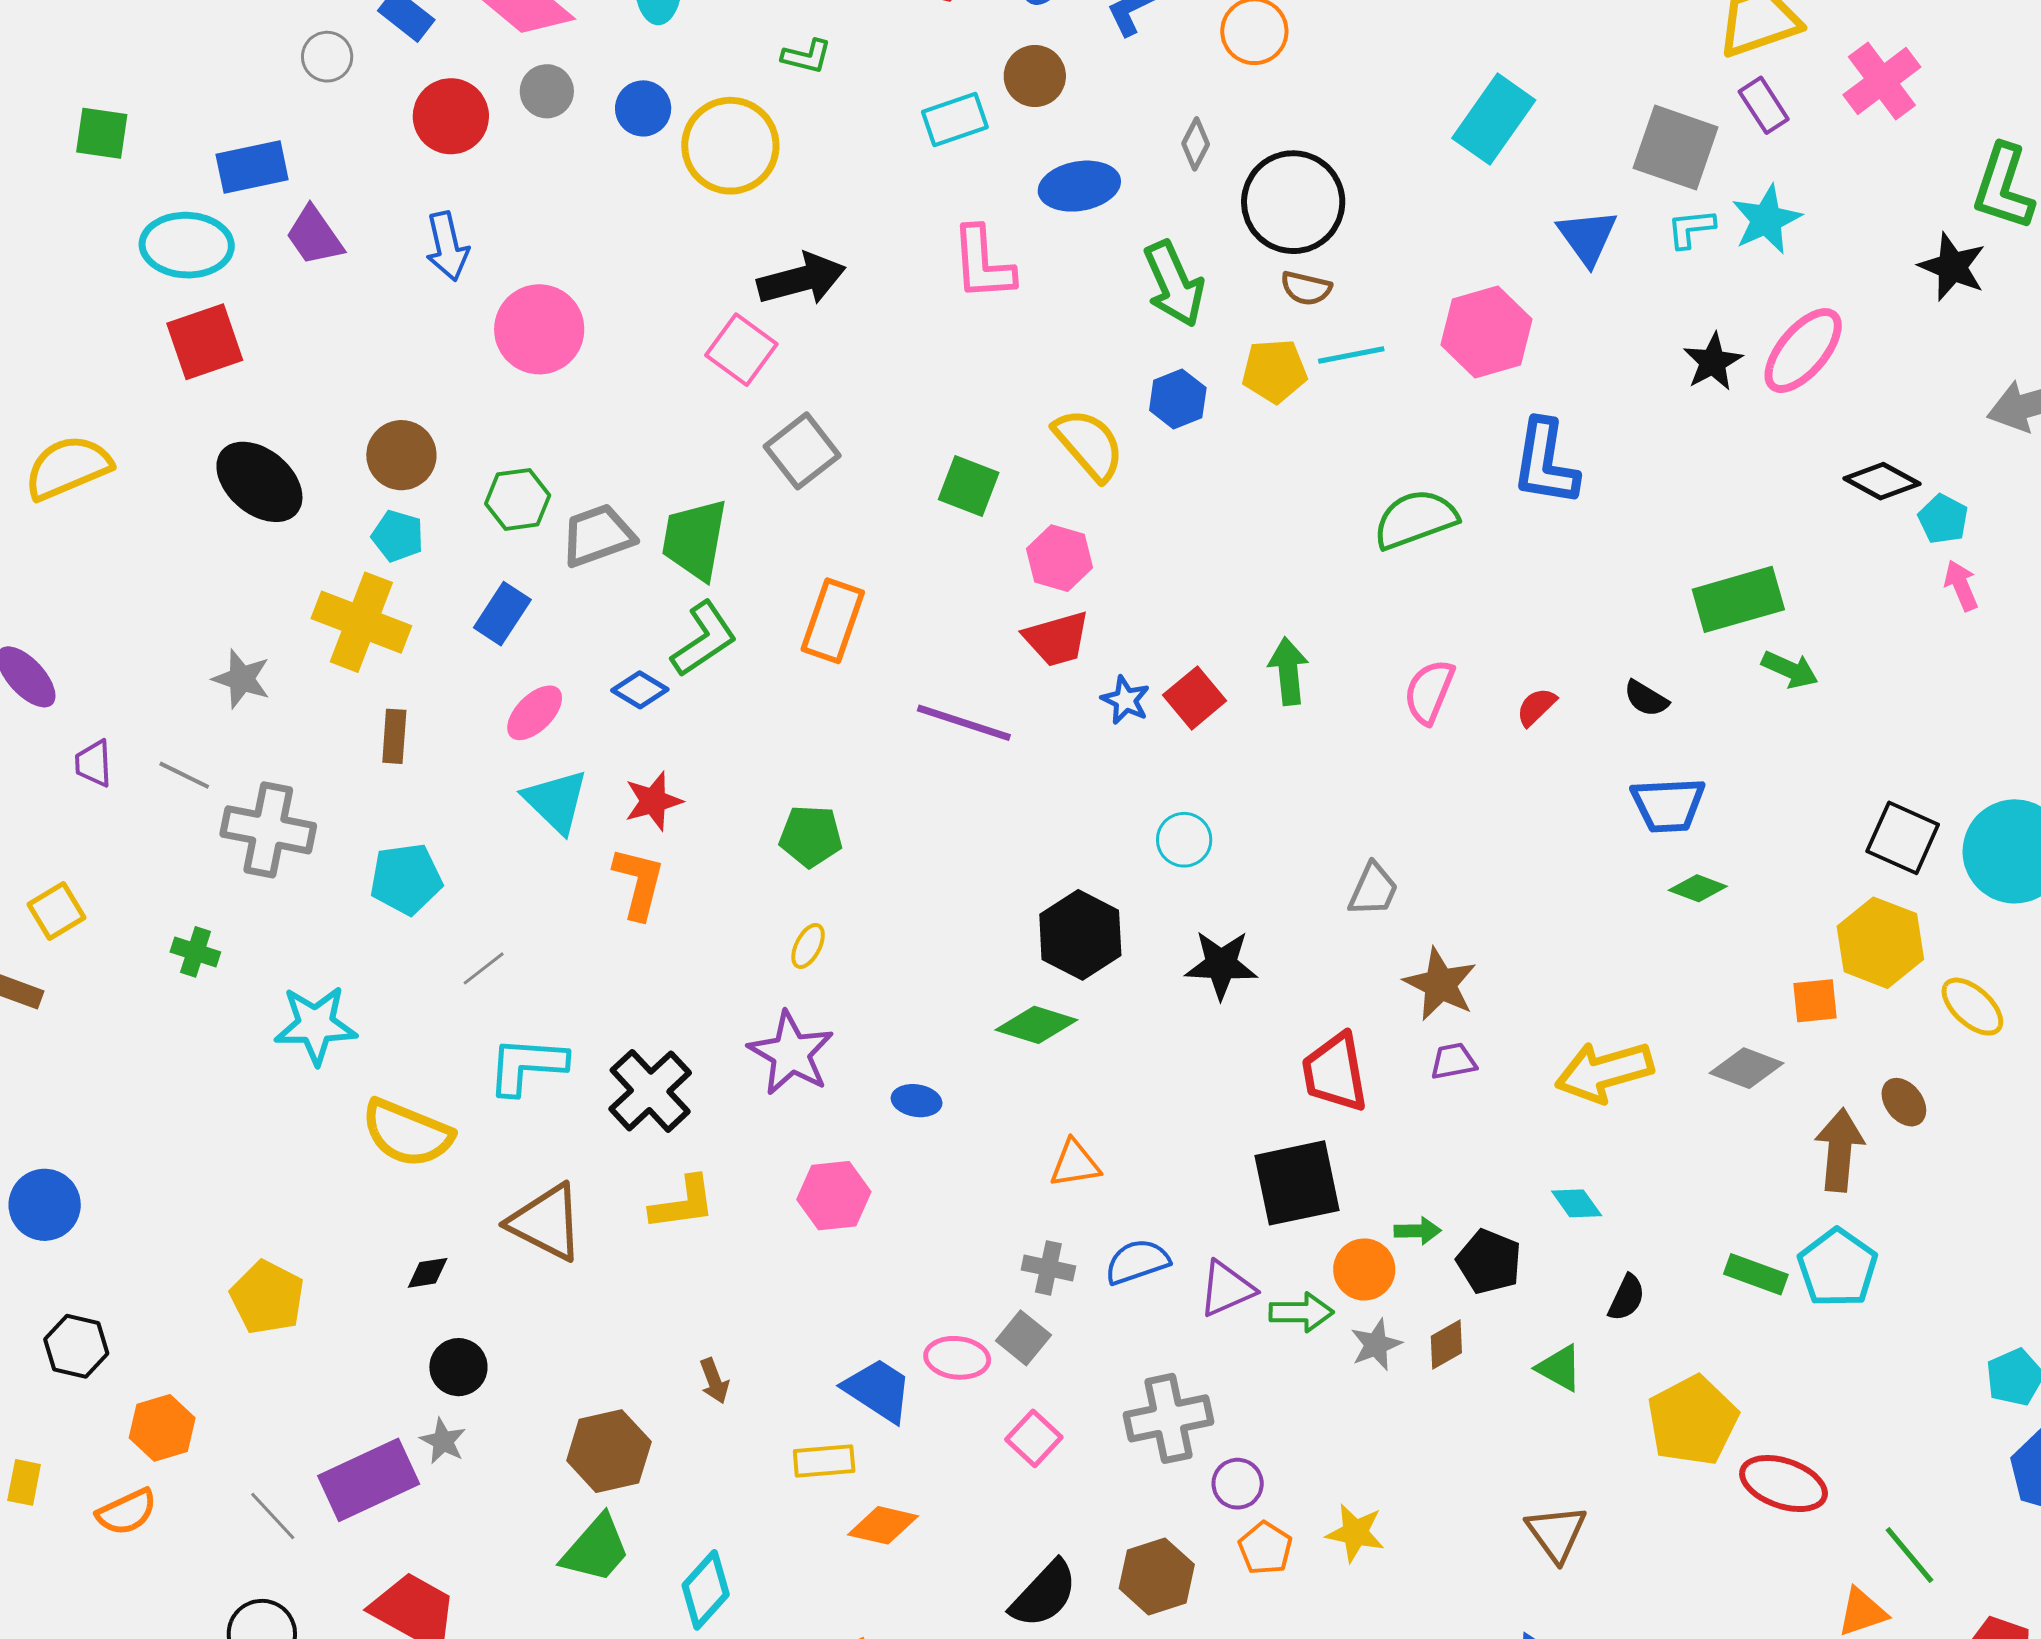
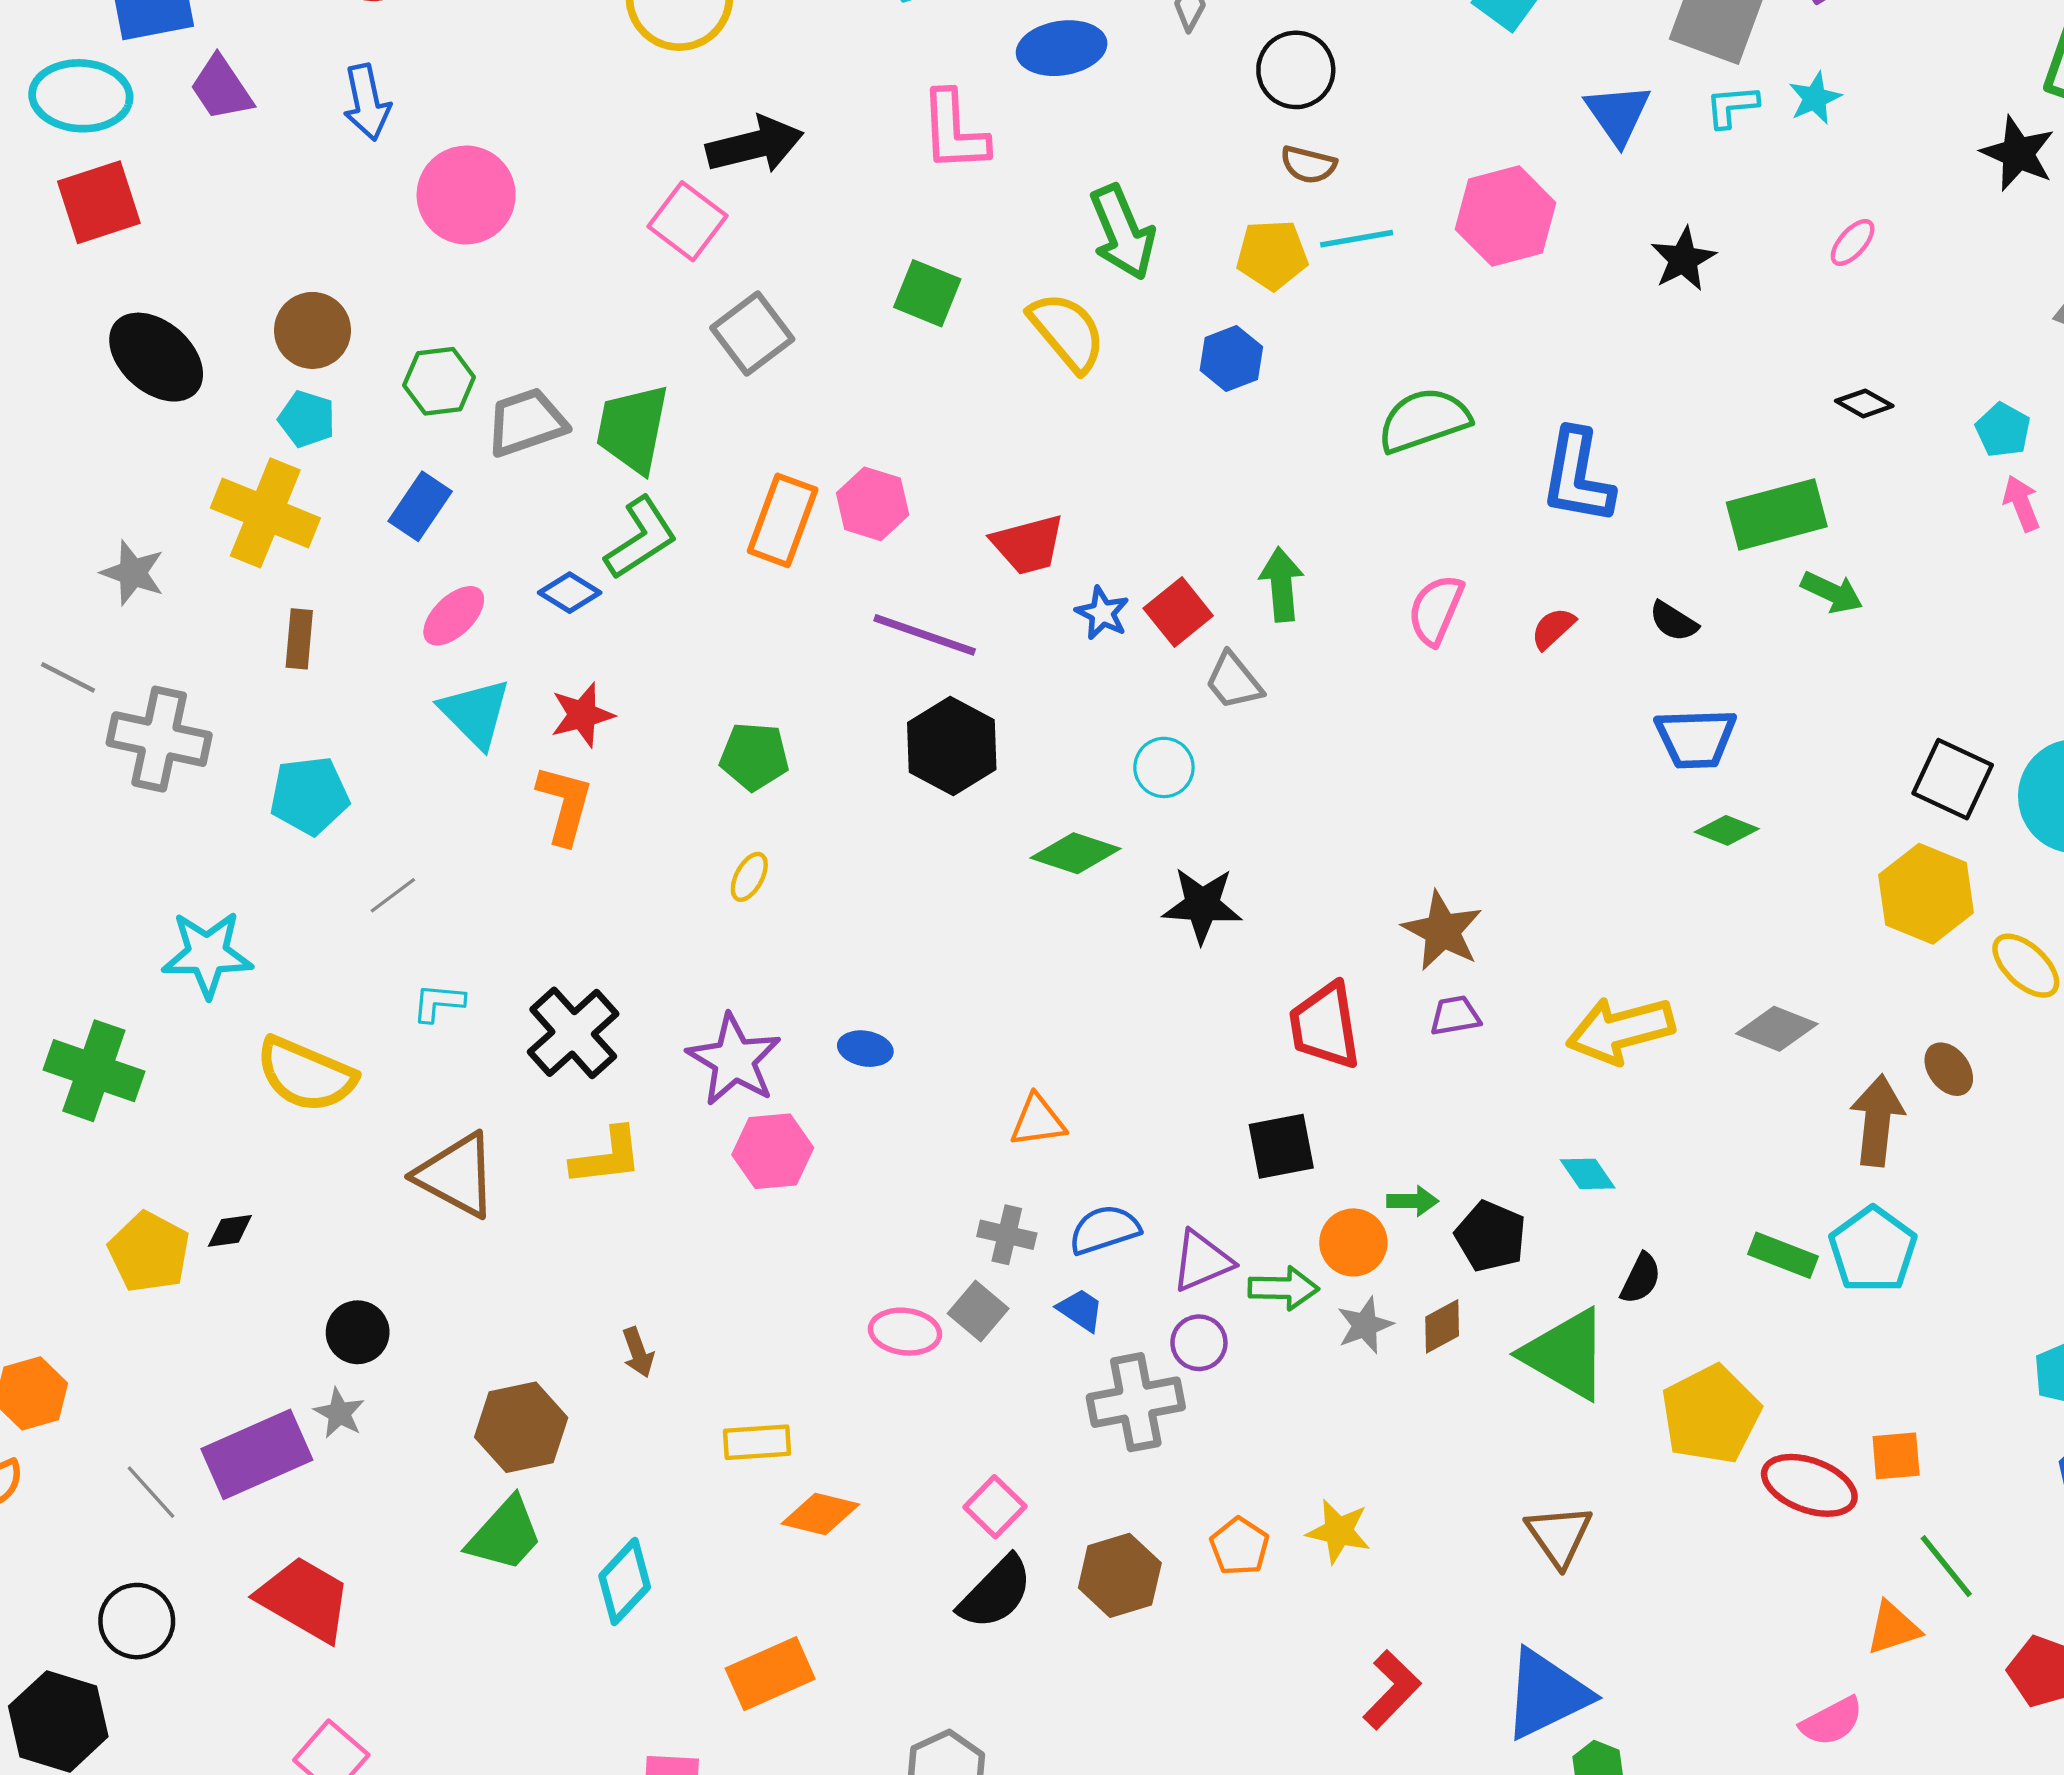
black circle: (1293, 202) -> (1296, 70), size x0.7
cyan star: (1766, 220) -> (1815, 98), size x0.7
green arrow: (1174, 284) -> (1123, 232), moved
pink ellipse: (1803, 351) -> (1853, 242), size x0.5
black star: (1713, 362) -> (1683, 259), moved
blue hexagon: (1178, 399) -> (1231, 359), moved
blue L-shape: (1545, 463) -> (1577, 476), moved
black diamond: (1882, 481) -> (1864, 403), moved, size x0.7
green square: (969, 486) -> (927, 293), moved
pink hexagon: (1060, 558) -> (873, 504), moved
gray trapezoid: (1373, 890) -> (1234, 681), moved, turned 116
black hexagon: (1080, 935) -> (952, 746), moved
green cross: (195, 952) -> (94, 1071), moved, size x1.8
orange square: (1815, 1001) -> (1896, 1456), moved
green diamond: (1036, 1025) -> (1075, 853), moved
purple star: (791, 1053) -> (734, 1060), moved
cyan L-shape: (527, 1065) -> (438, 1003), size x0.6
black square: (1297, 1183) -> (1281, 1146), size x0.7
black diamond: (428, 1273) -> (230, 1231), moved
green triangle: (1559, 1368) -> (1566, 1354), size x1.8
blue trapezoid: (878, 1390) -> (1080, 1310), moved, size x0.6
pink square: (1034, 1438) -> (995, 1507), moved
purple circle: (1238, 1484) -> (1199, 1343), moved

